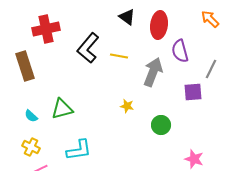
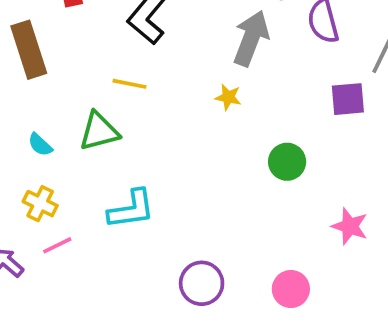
yellow line: (119, 56) -> (129, 84), moved
gray arrow: (153, 72) -> (251, 38), moved
yellow star: (127, 106) -> (228, 97), moved

